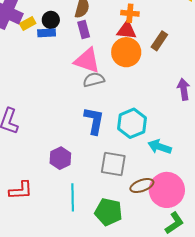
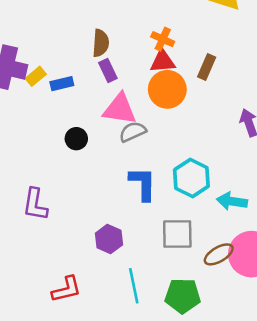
orange cross: (130, 13) -> (163, 39), turned 30
black circle: (51, 20) -> (76, 139), moved

